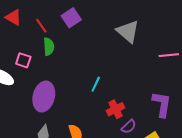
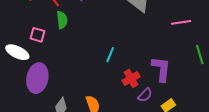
purple ellipse: (44, 97) -> (37, 78), moved
purple L-shape: (162, 104) -> (161, 69), moved

